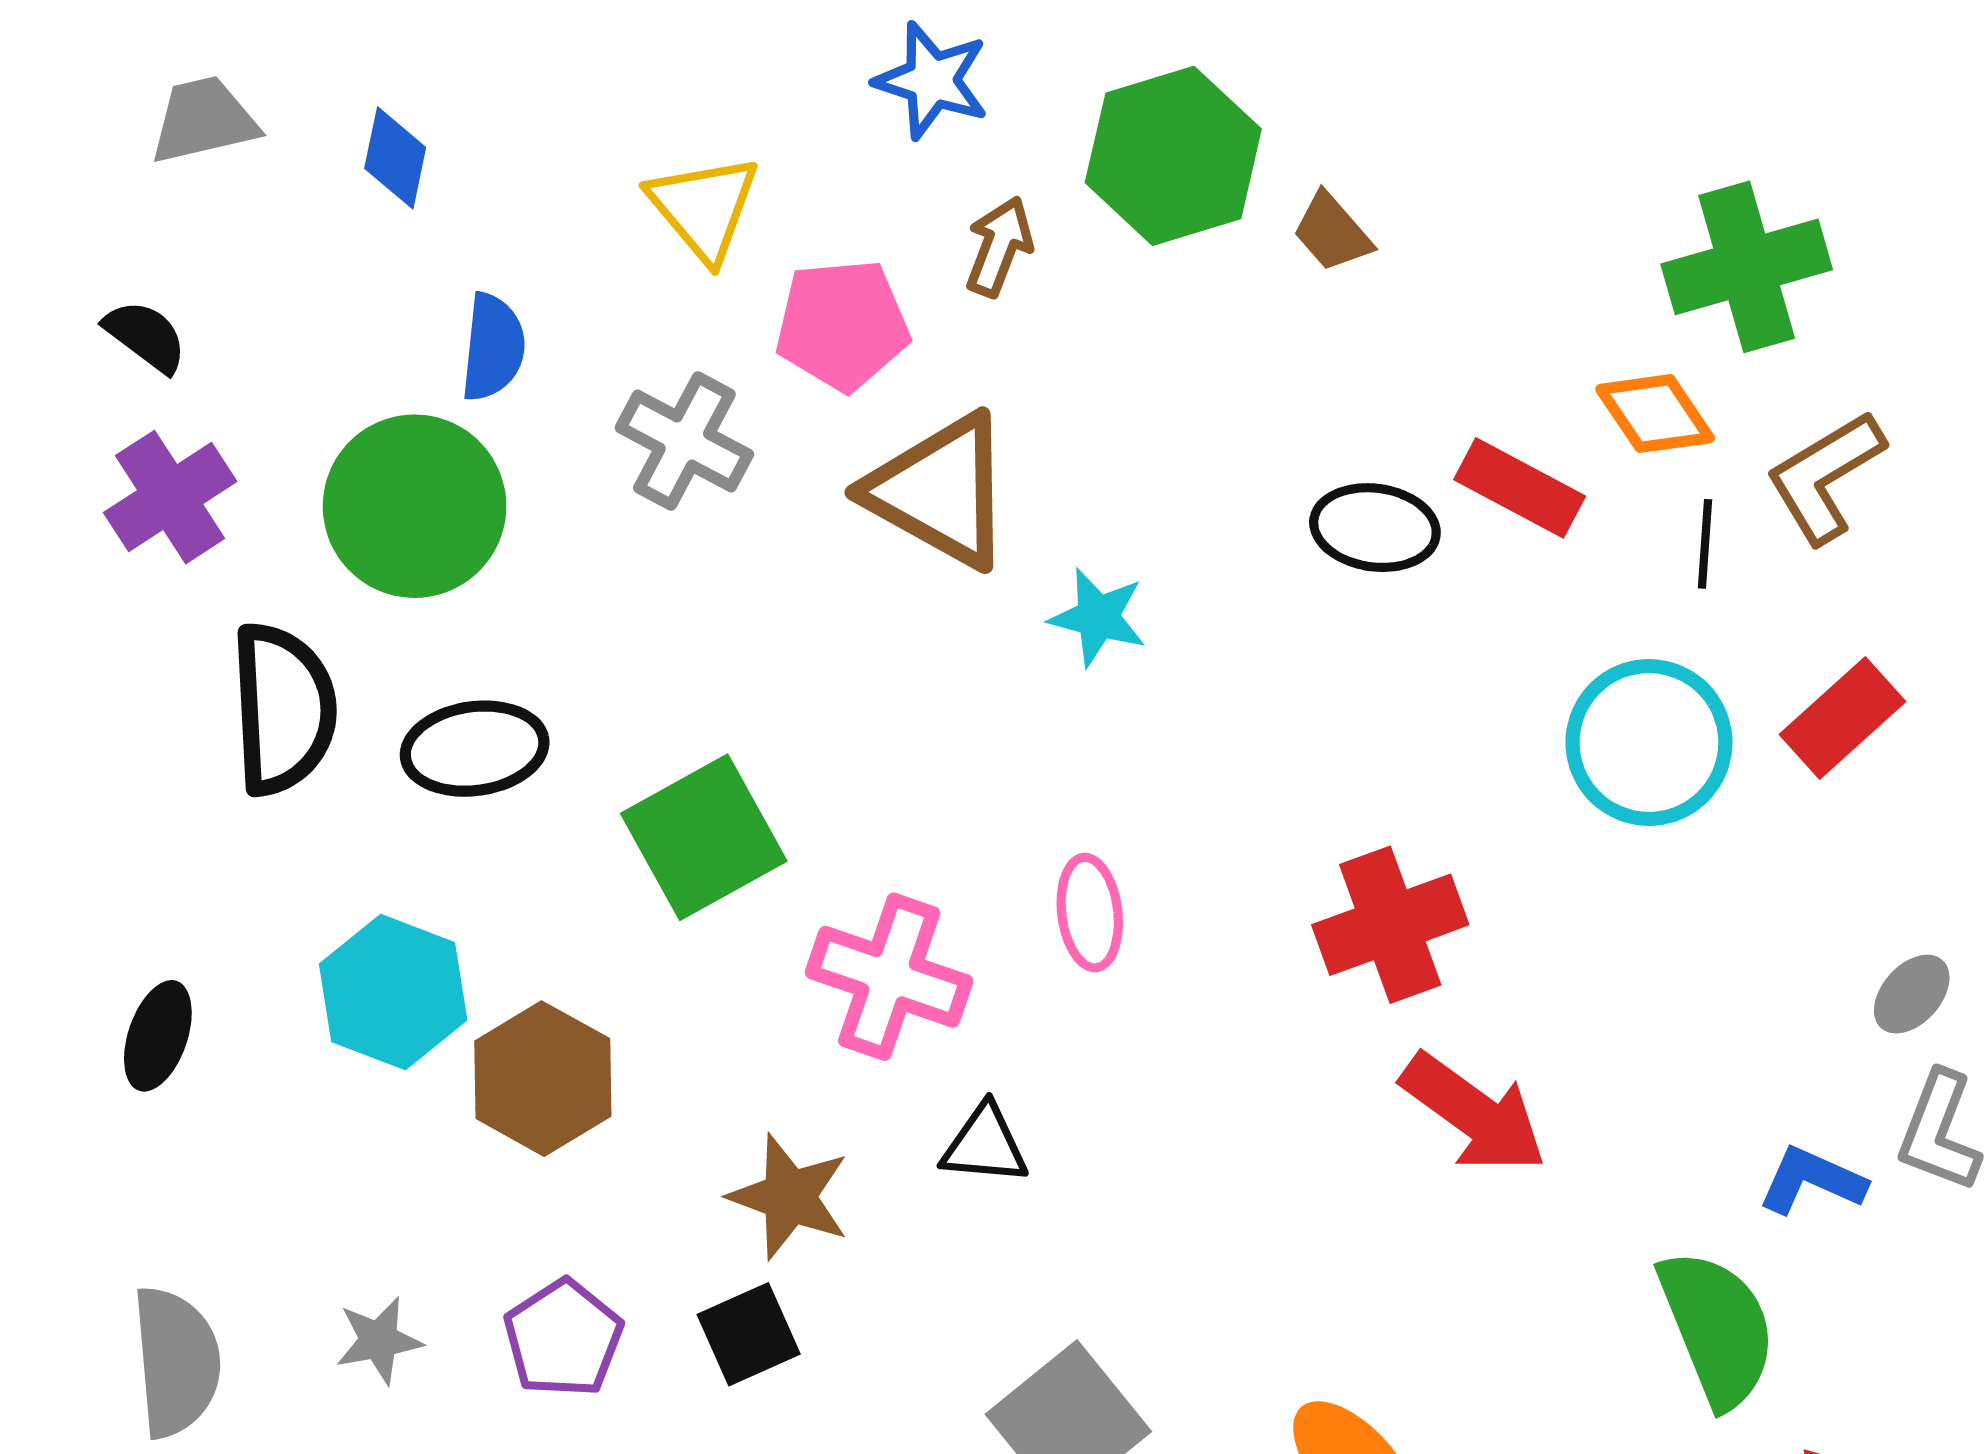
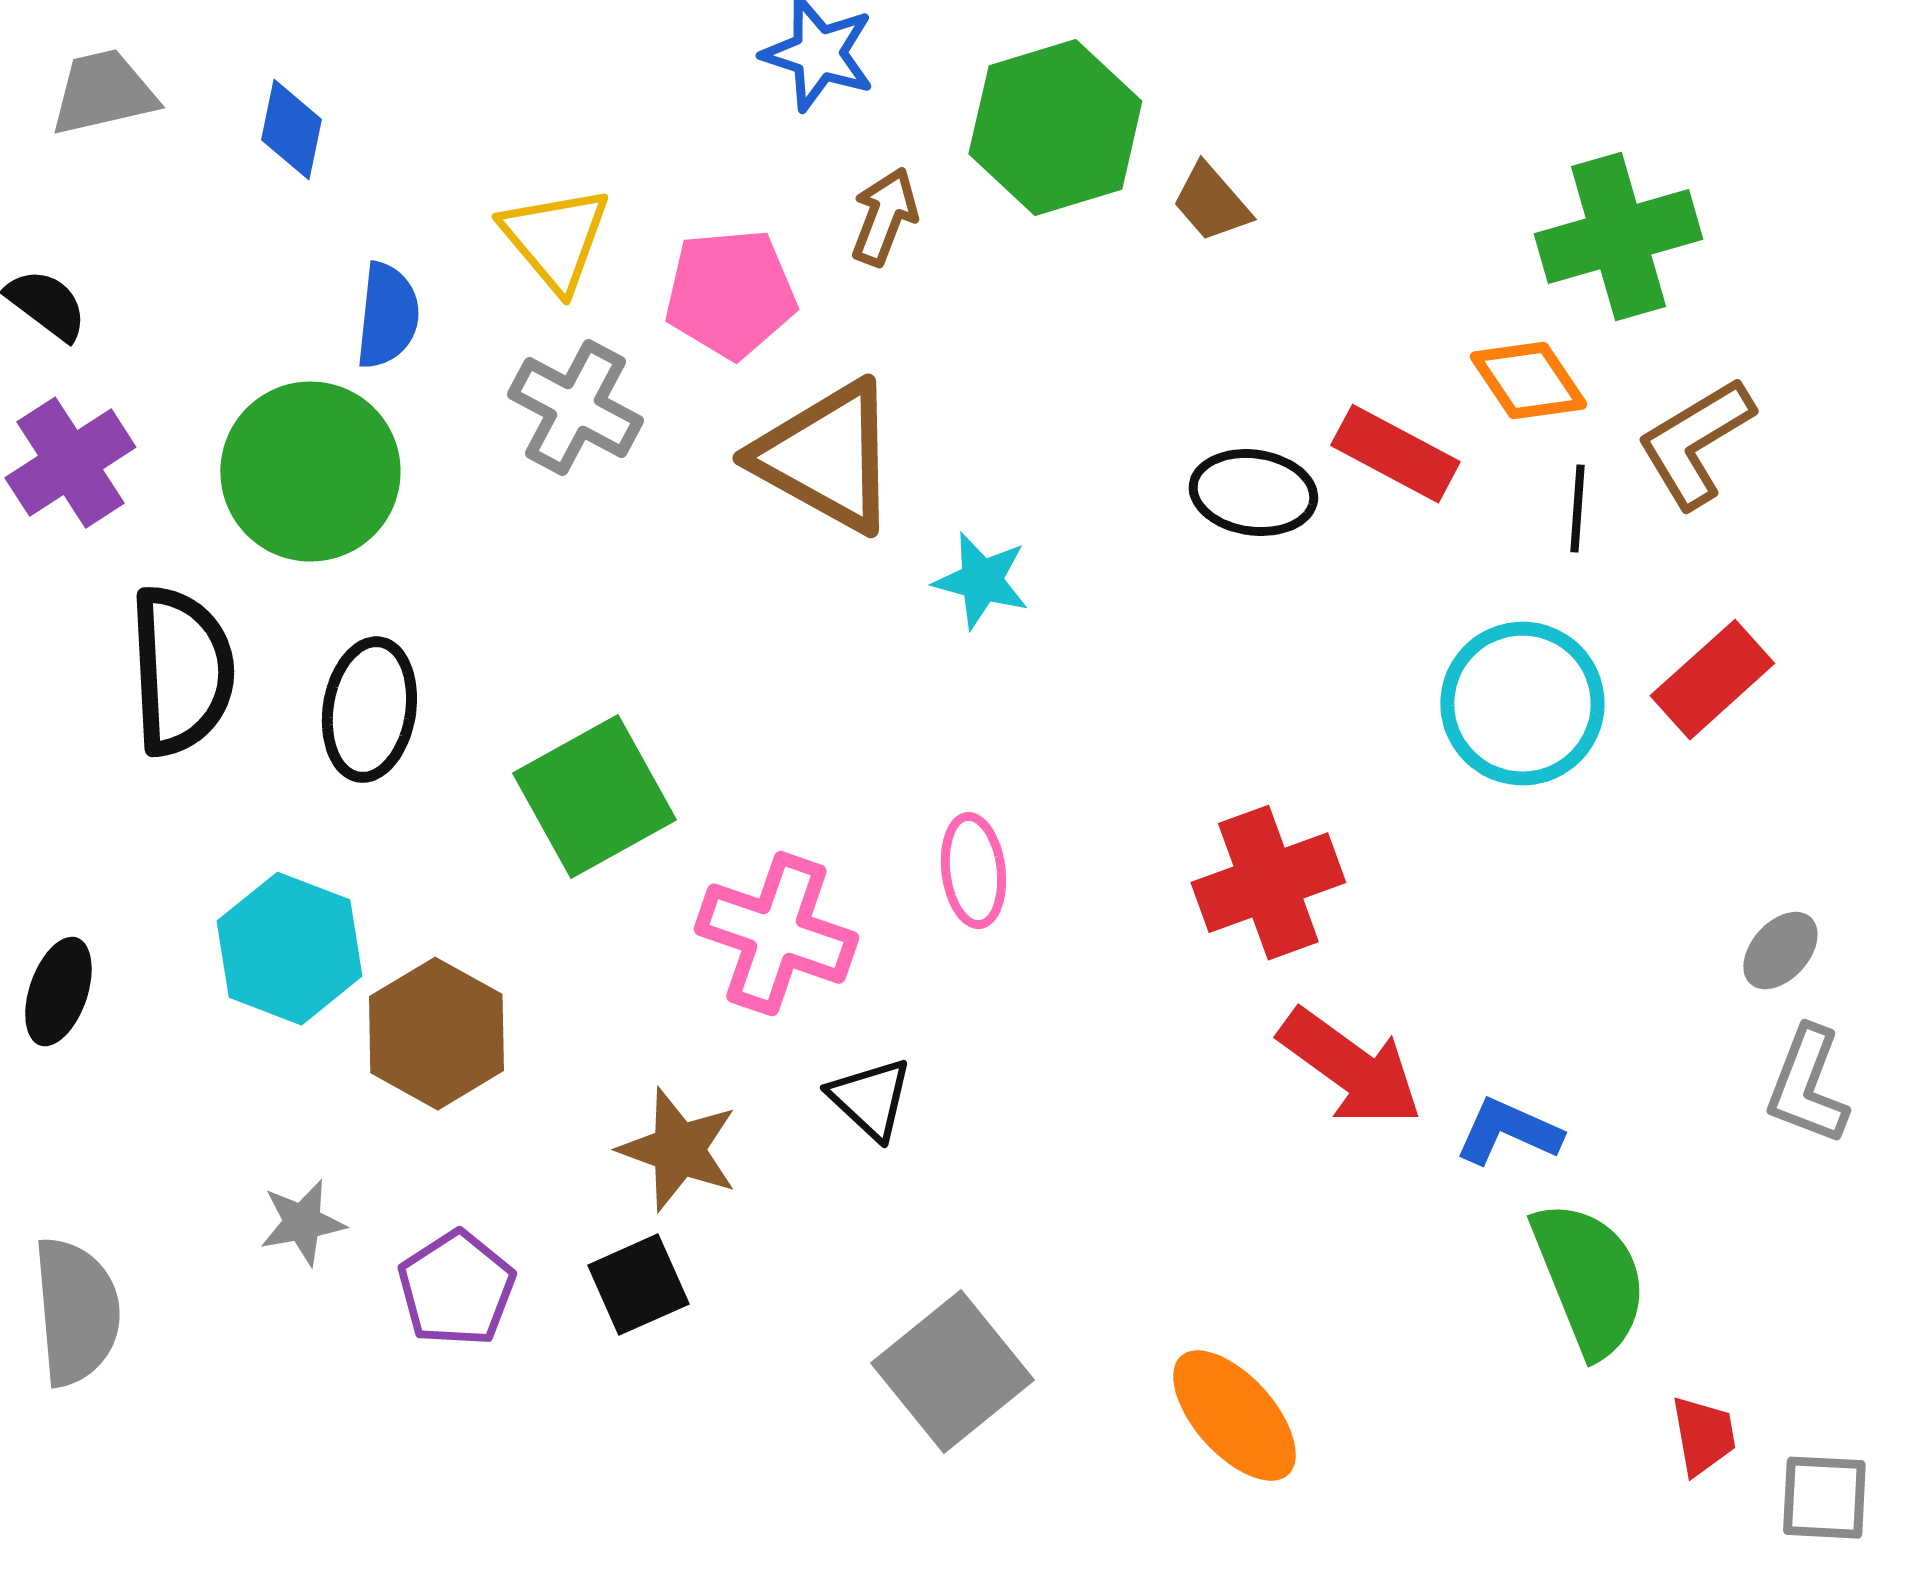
yellow triangle: (704, 208) -> (555, 239), moved
black ellipse: (475, 749) -> (369, 710), turned -73
black triangle: (985, 1145) -> (870, 1099), turned 38
blue L-shape: (1812, 1180) -> (1508, 1132), moved
gray star: (379, 1340) -> (302, 1223), moved

